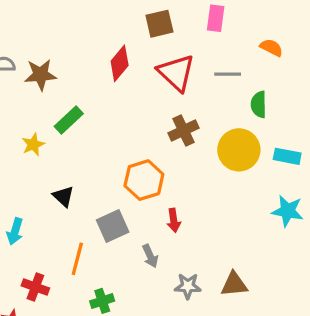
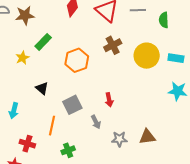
green semicircle: (259, 104) -> (164, 20), moved
orange hexagon: (144, 180) -> (77, 60), moved

